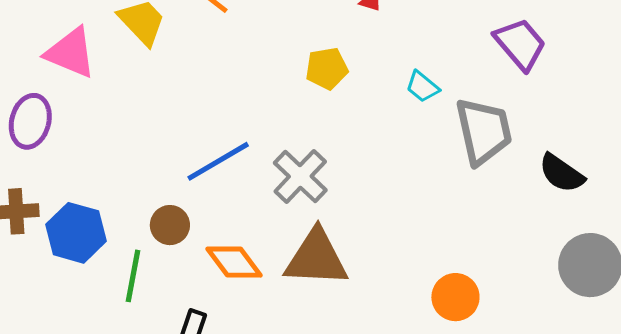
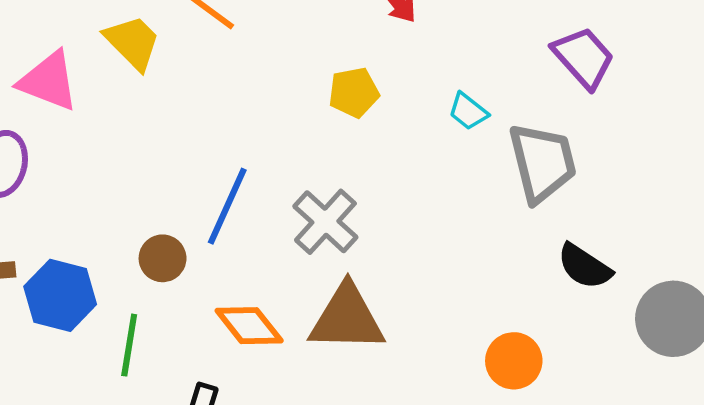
blue line: (218, 161) -> (227, 206), turned -34
black semicircle: (562, 173) -> (584, 266), moved
brown circle: (170, 225) -> (163, 258), moved

